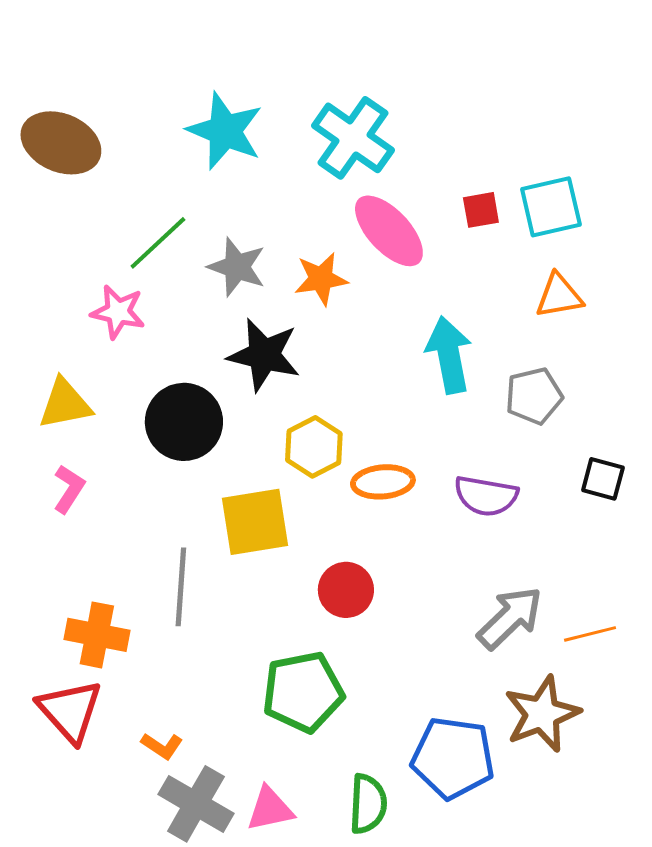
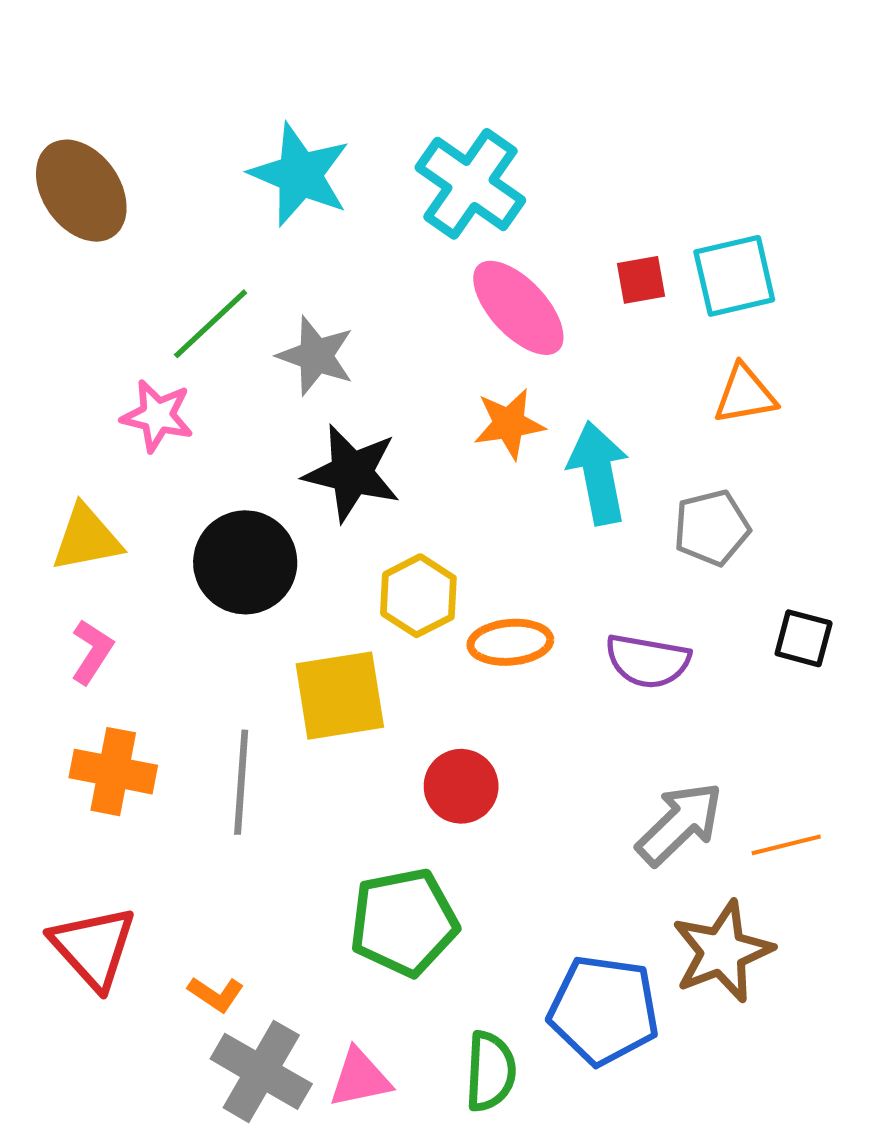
brown ellipse: (61, 143) -> (81, 191), turned 32
orange star: (321, 279) -> (509, 424), moved
orange cross: (97, 635) -> (113, 772), moved

